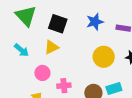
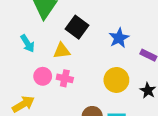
blue star: (95, 22) -> (119, 38), turned -30
pink cross: (64, 86) -> (65, 78), moved

